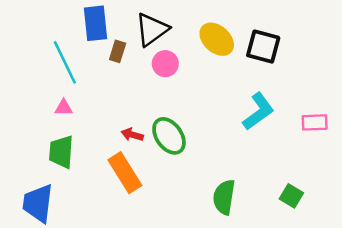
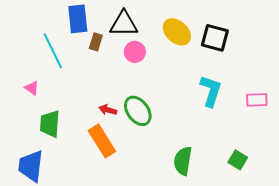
black triangle: (152, 29) -> (124, 24), turned 36
pink triangle: (64, 108) -> (32, 88), moved, turned 35
cyan L-shape: (258, 111) -> (211, 91), turned -36

